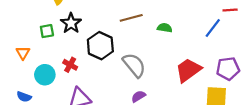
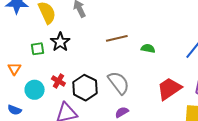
black hexagon: (100, 46) -> (85, 88), moved

